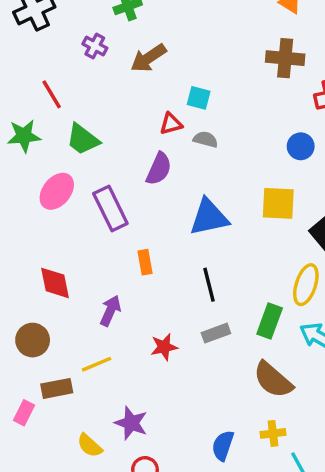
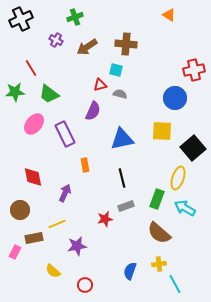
brown cross: (285, 58) -> (126, 44), moved
blue circle: (301, 146) -> (175, 98), size x1.5
red star: (164, 347) -> (105, 219), moved
purple star: (131, 423) -> (77, 246), moved, turned -30

